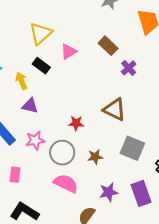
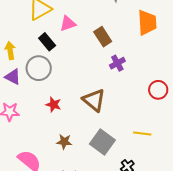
pink triangle: (69, 52) -> (68, 24), moved
black rectangle: (41, 66) -> (47, 42), moved
gray circle: (62, 153) -> (39, 68), moved

